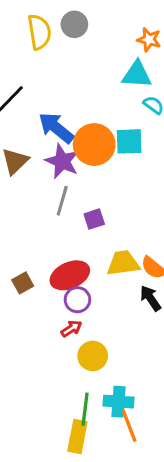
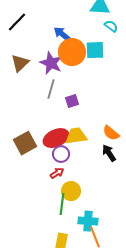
blue arrow: (56, 128) -> (62, 34), moved, size x0.7
yellow trapezoid: (123, 263) -> (76, 136), moved
brown square: (23, 283) -> (25, 143), size x1.6
green line: (85, 409) -> (62, 204), moved

